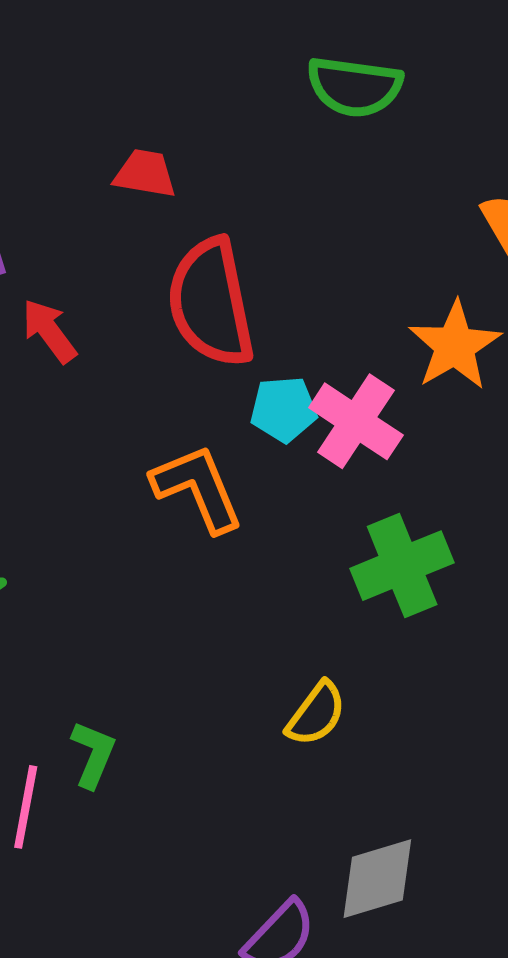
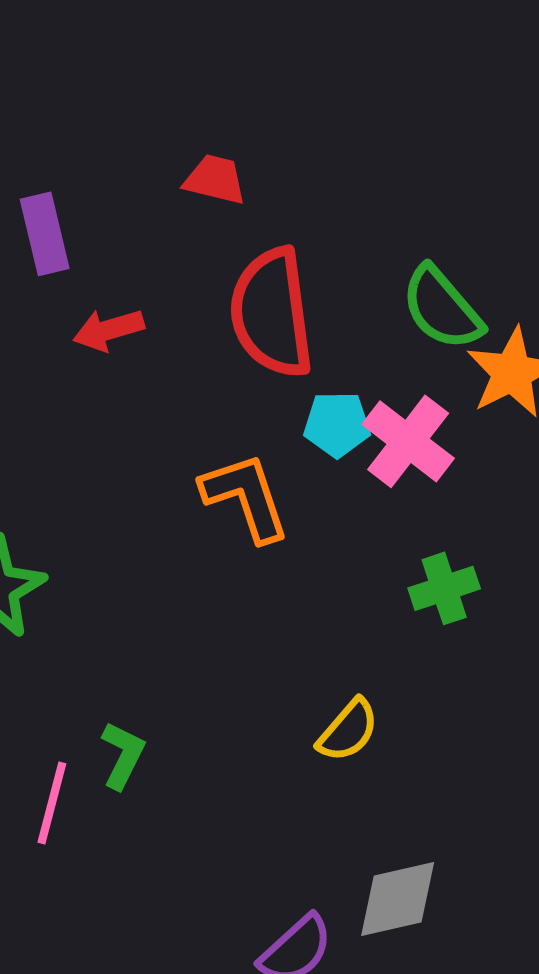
green semicircle: (355, 87) -> (442, 308), moved, turned 38
red arrow: (49, 331) -> (109, 330), turned -74
green cross: (402, 566) -> (444, 588), size x0.7

